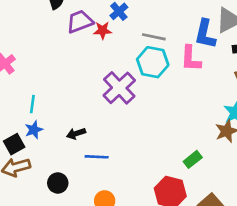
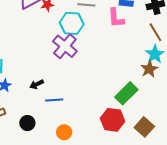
cyan hexagon: (153, 62) -> (72, 23), moved
green rectangle: (193, 159) -> (126, 93), size x1.6

